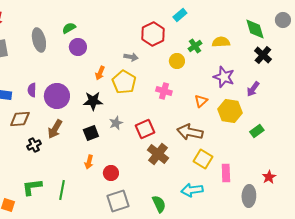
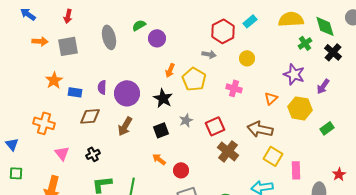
cyan rectangle: (180, 15) -> (250, 21), moved
yellow semicircle: (221, 42) -> (291, 19), moved, size x1.4
green cross: (195, 46) -> (305, 43), moved
purple circle: (78, 47) -> (157, 38), moved
gray arrow: (131, 57) -> (209, 54), moved
black star: (93, 101) -> (163, 98), turned 30
black cross: (34, 145) -> (93, 154), moved
orange arrow: (89, 162) -> (159, 159), turned 112

